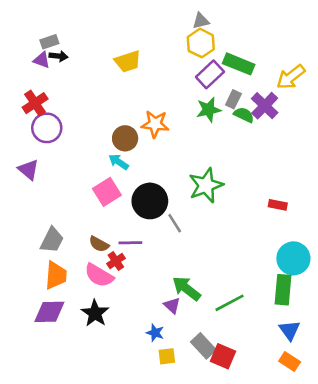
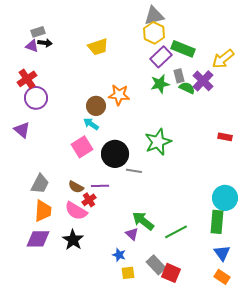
gray triangle: (201, 21) -> (154, 16), size x1.5
gray rectangle: (233, 99) -> (179, 76), turned -40
red rectangle: (278, 205) -> (225, 137), moved
gray line: (175, 223) -> (134, 171), turned -49

